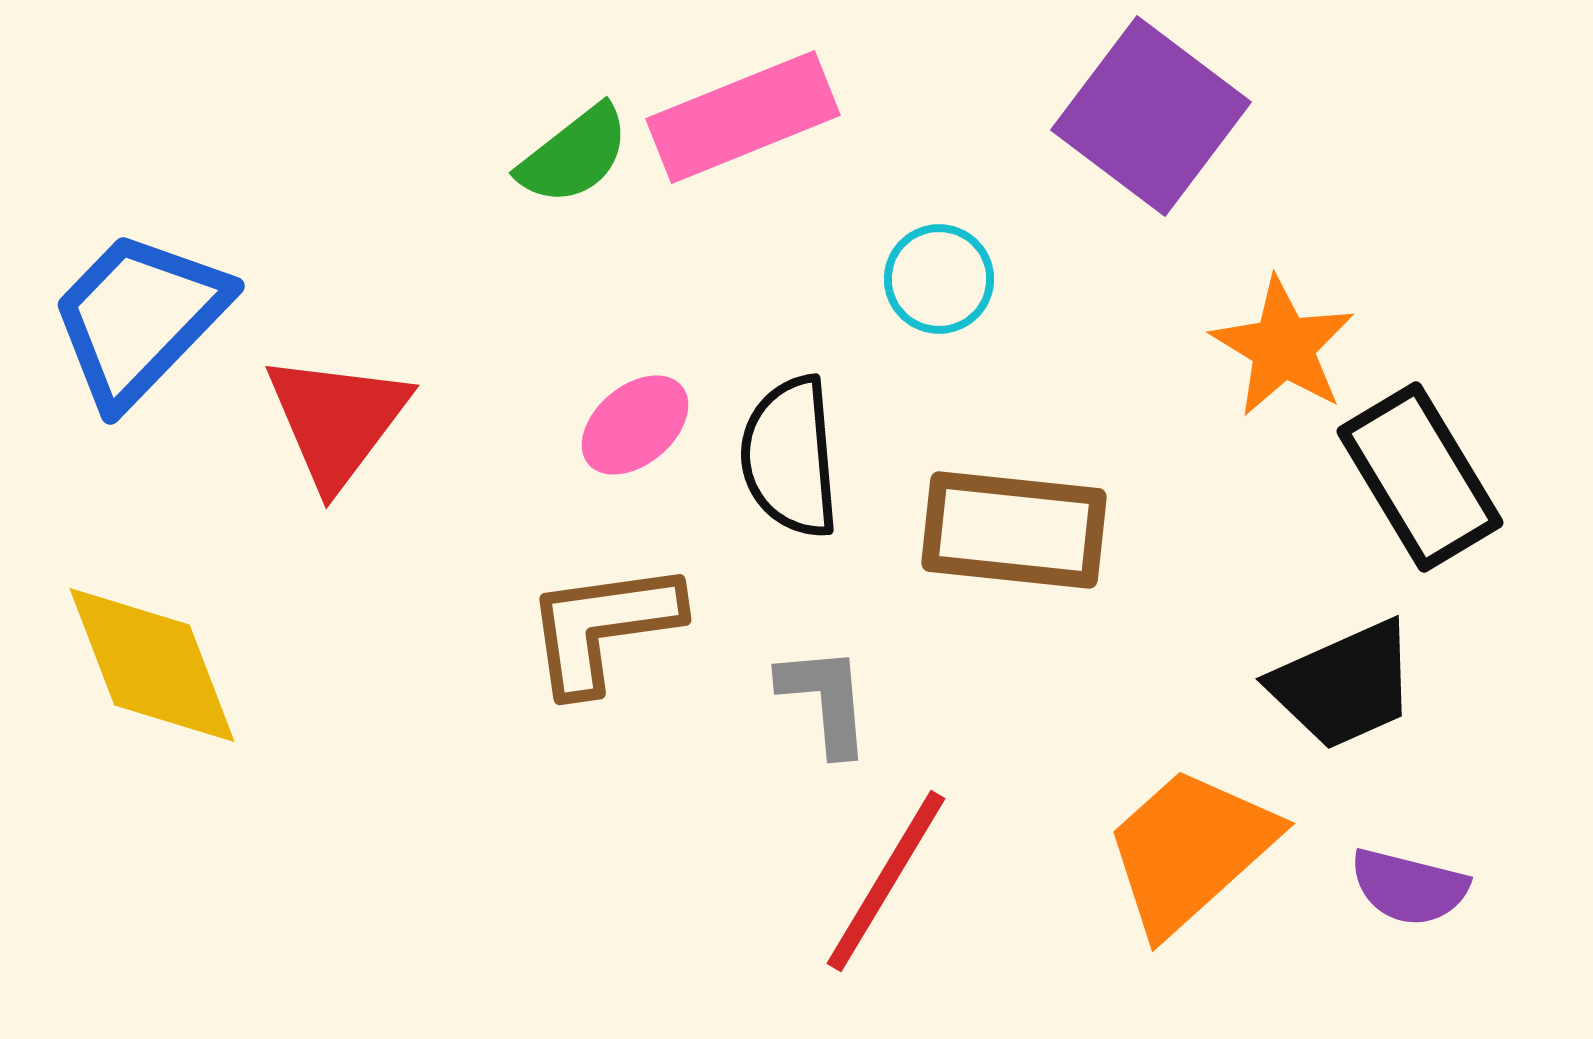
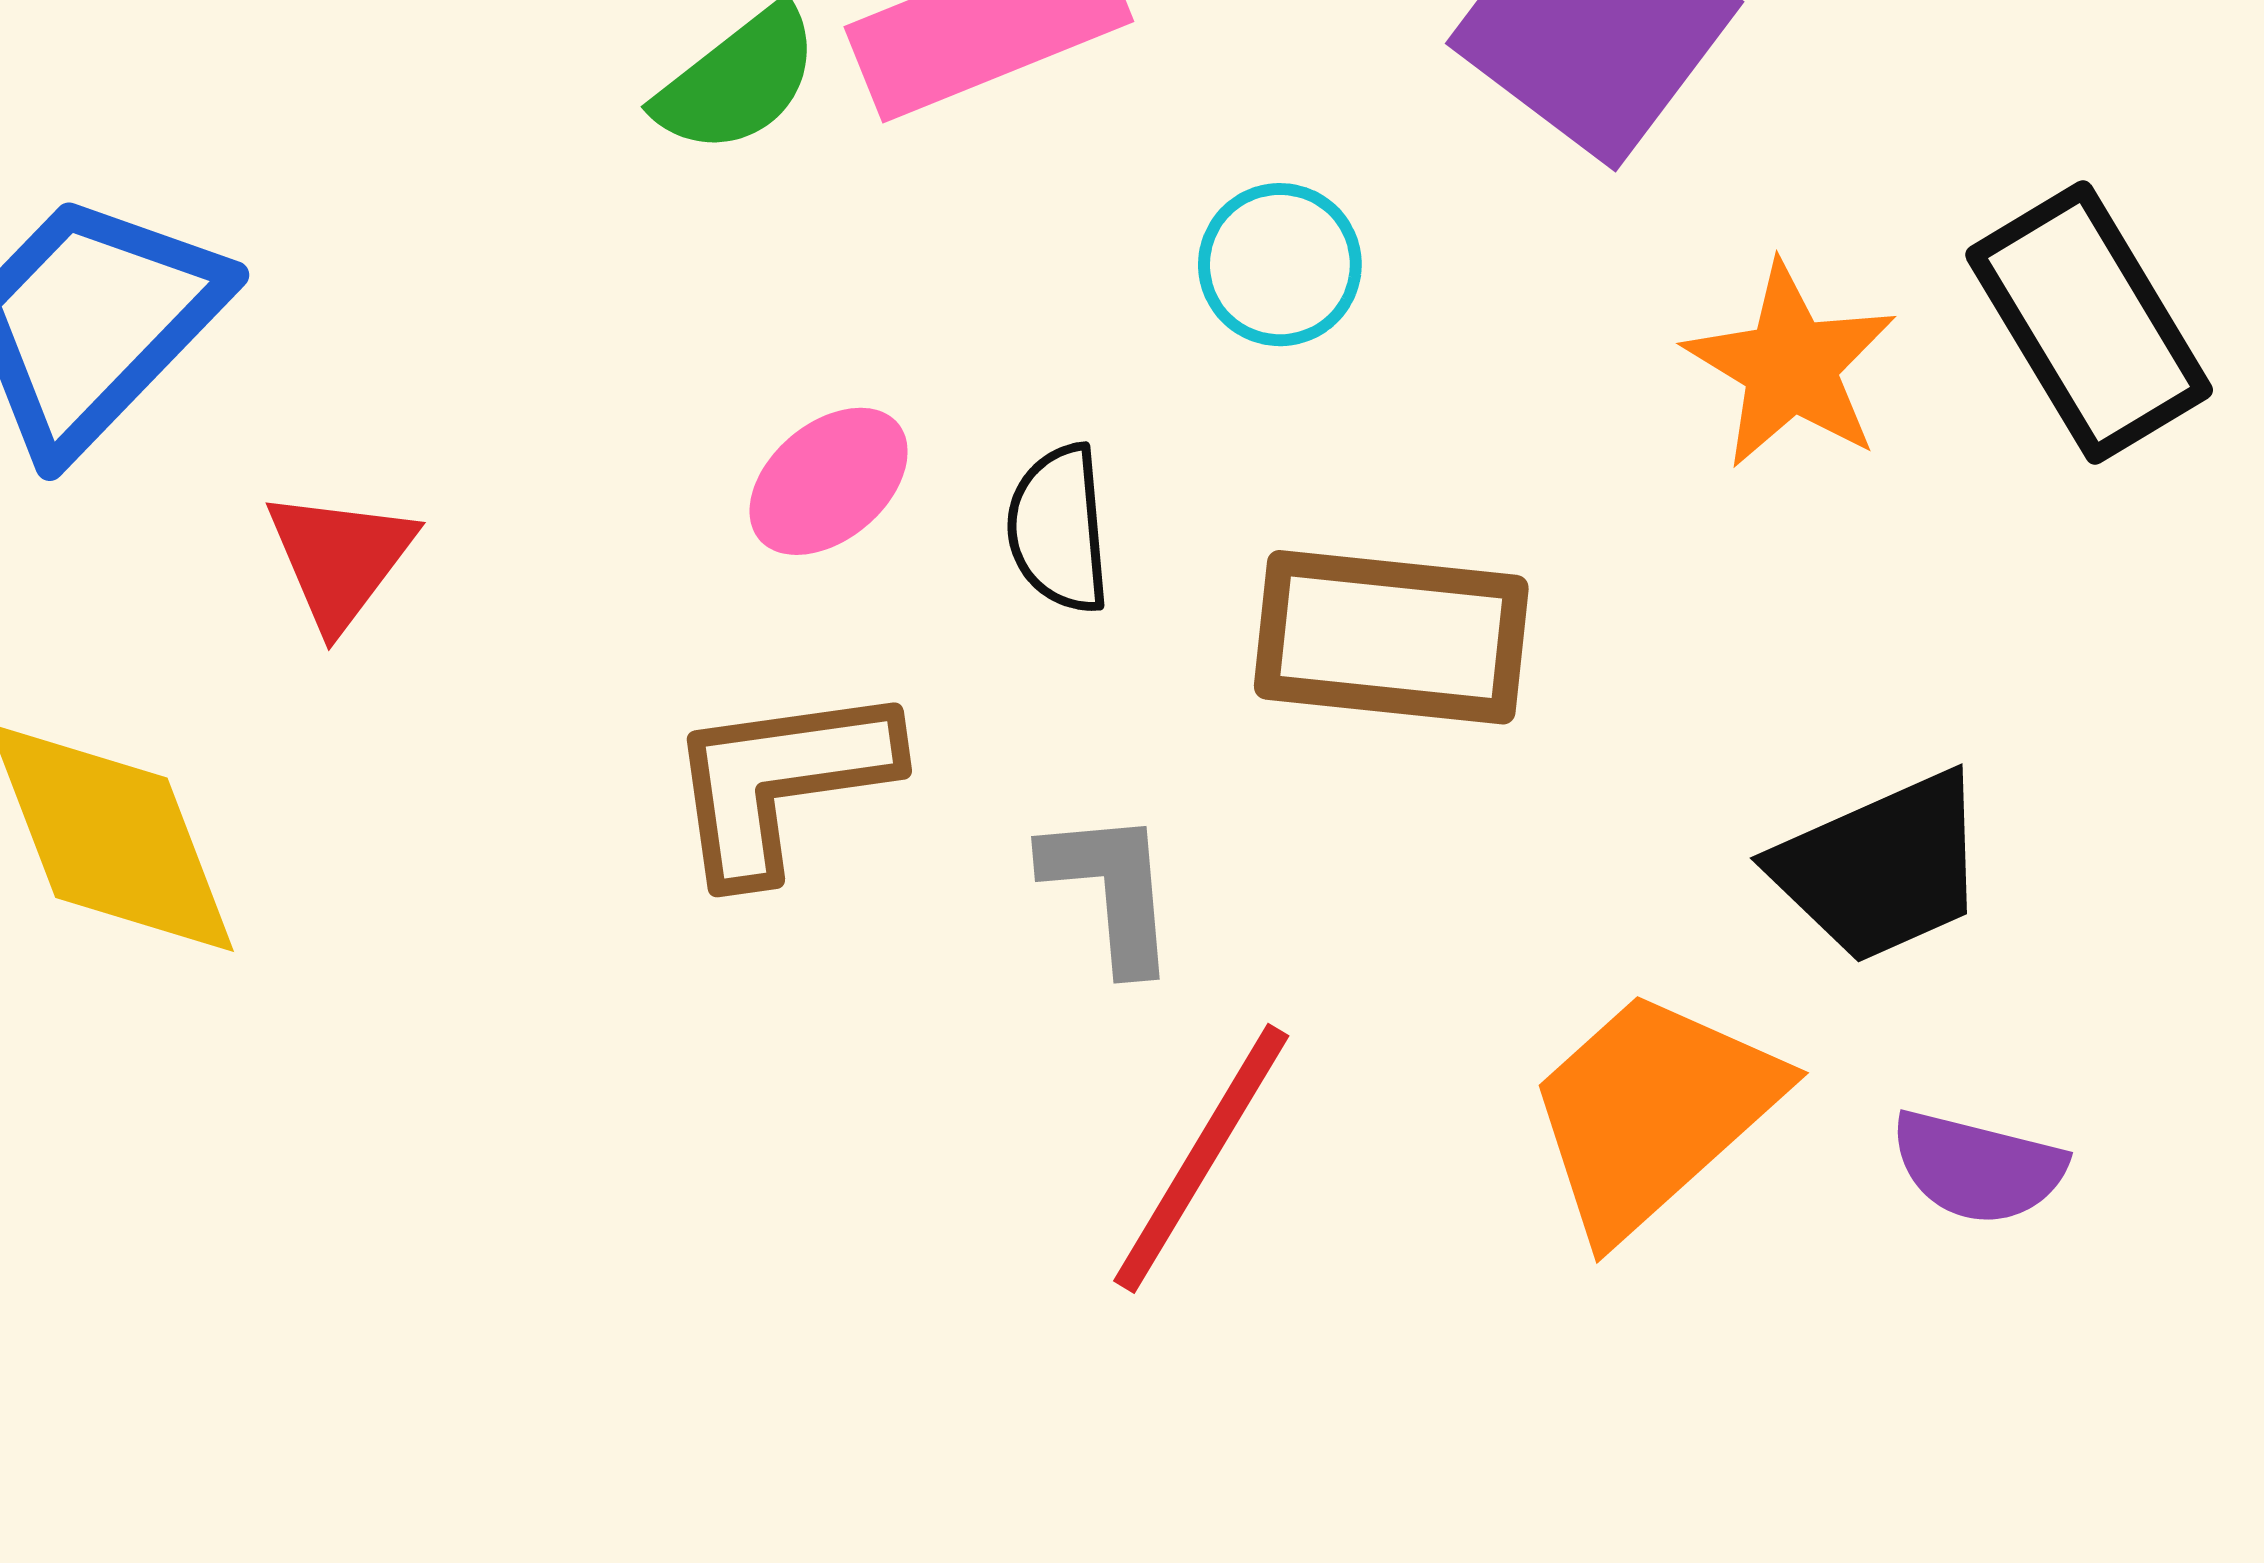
red triangle: (337, 420) -> (340, 559), moved, size x0.7
black semicircle: (790, 457) -> (1059, 529), size x0.7
black rectangle: (1420, 477) -> (2089, 322), moved

